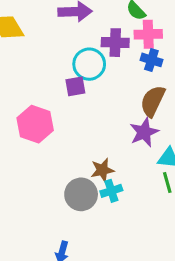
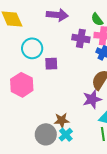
cyan circle: (89, 64) -> (32, 48), moved
cyan cross: (111, 191) -> (66, 135), turned -32

